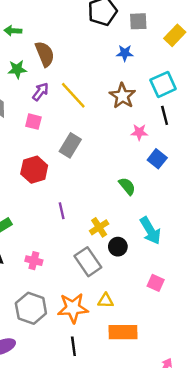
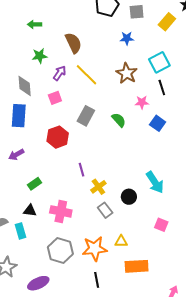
brown semicircle: (45, 54) -> (73, 43), moved
pink square: (33, 122) -> (55, 98), turned -32
green semicircle: (127, 186) -> (119, 120), moved
yellow cross: (99, 227) -> (98, 187), moved
pink cross: (34, 261) -> (61, 211), size x1.5
gray rectangle: (88, 262) -> (105, 210), size x0.7

